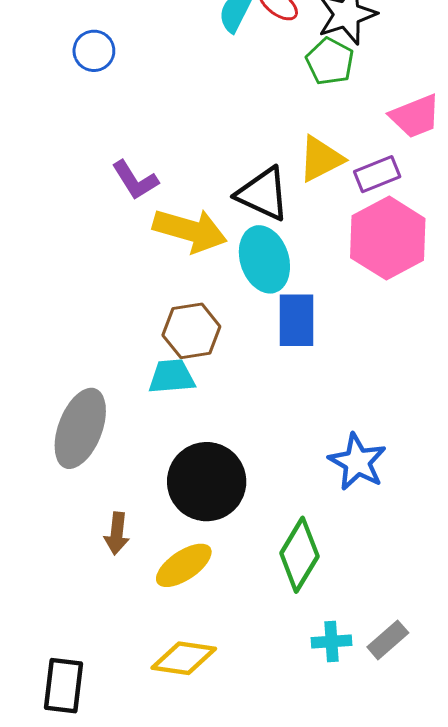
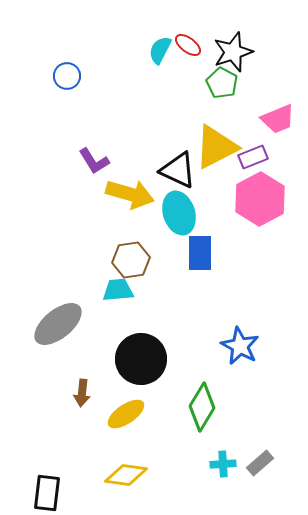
yellow triangle: (321, 159) -> (216, 147), size x1.4
gray ellipse: (80, 428) -> (58, 324), turned 30

